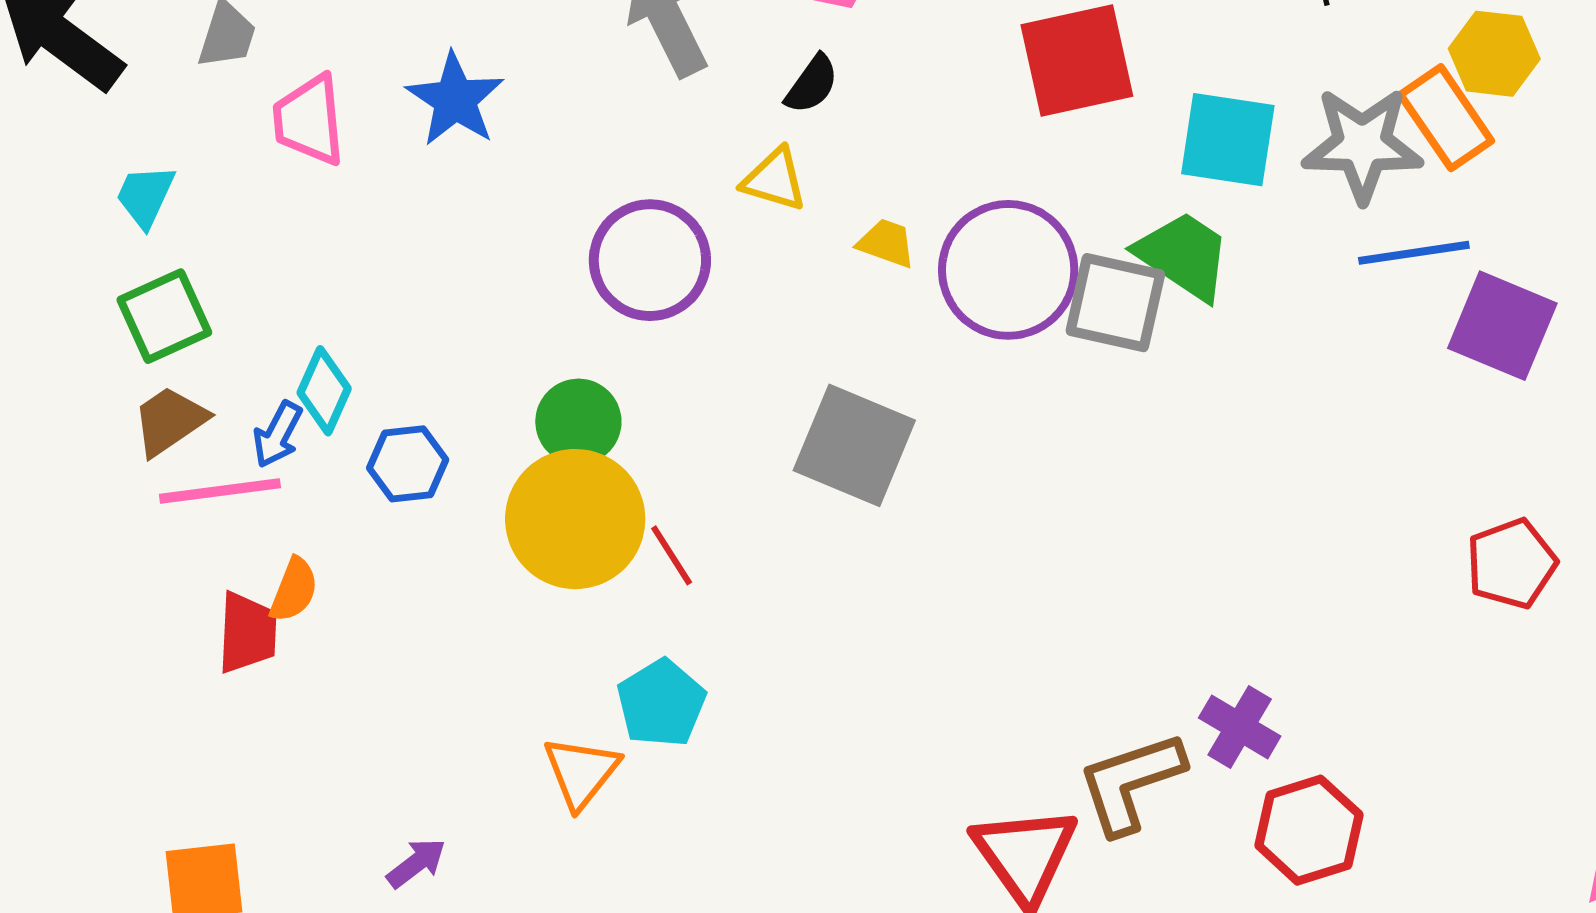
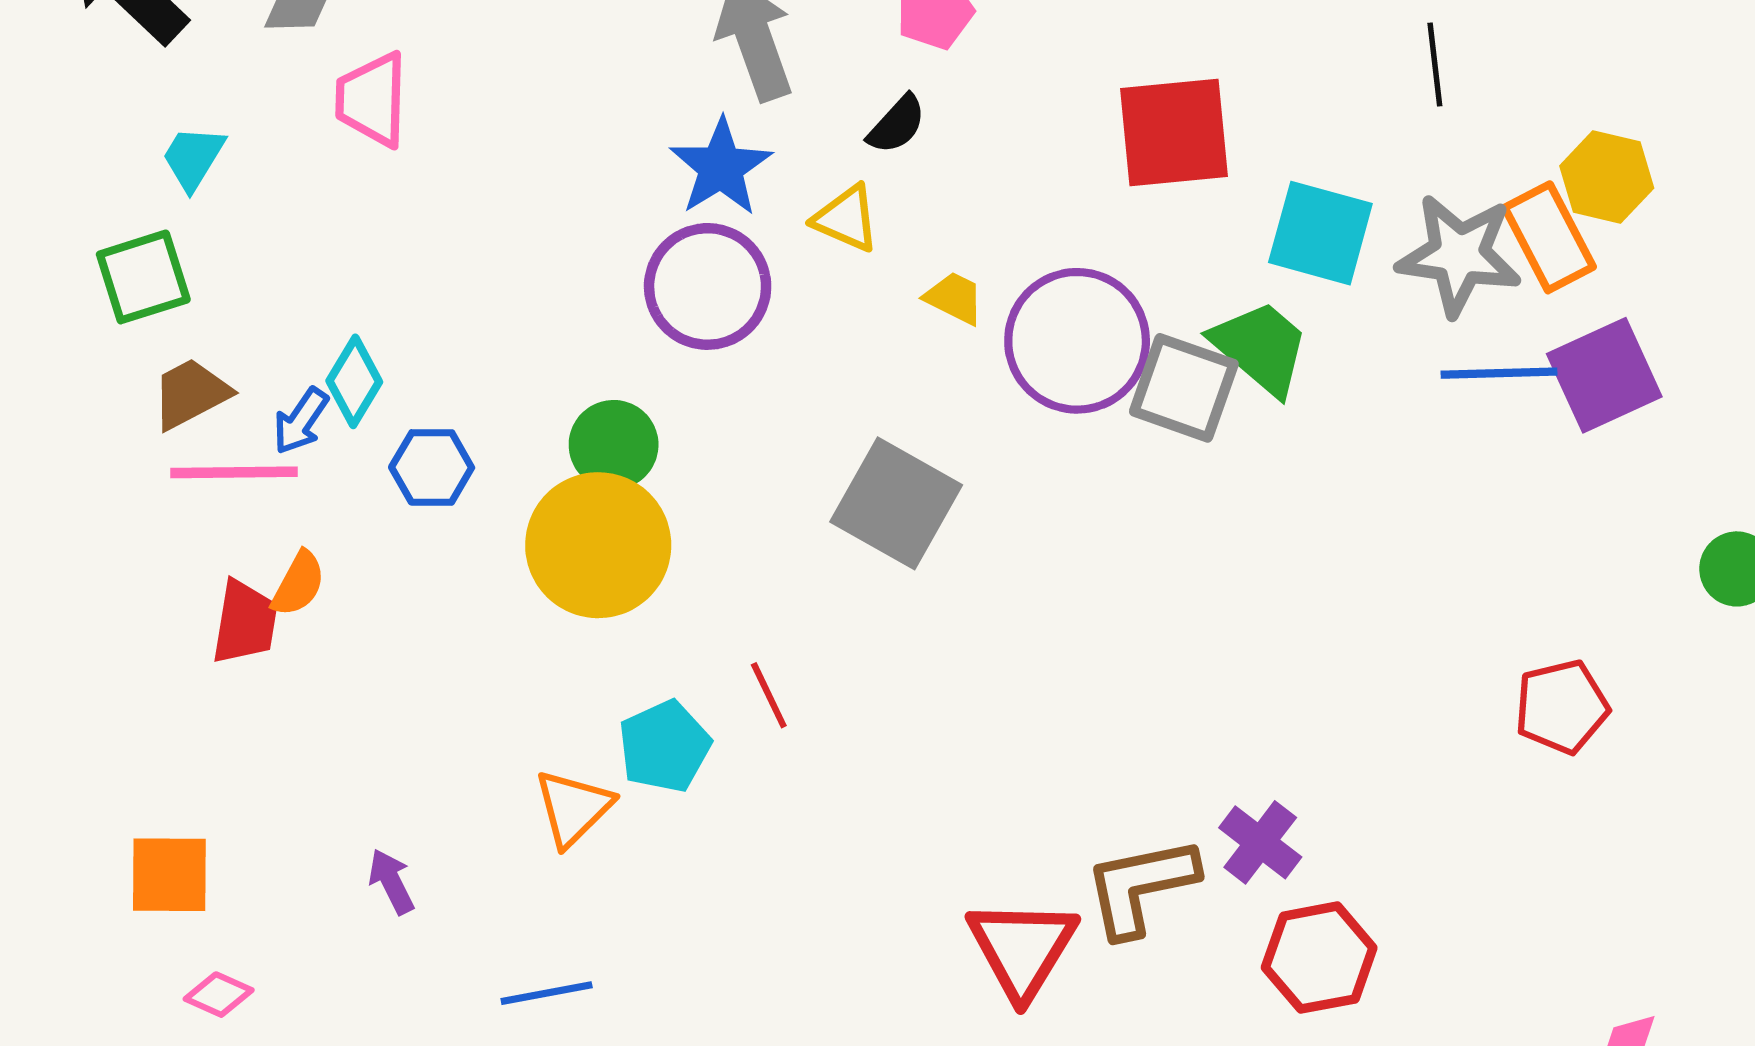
blue star: (455, 99) -> (721, 167), moved
green square: (164, 316) -> (143, 277), moved
purple square: (1502, 326) -> (1604, 375), moved, turned 36
red line: (672, 555) -> (769, 695), moved
purple arrow: (416, 863) -> (391, 882), turned -86

